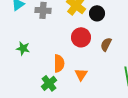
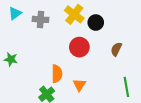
brown semicircle: (106, 44) -> (116, 49), moved
green star: (23, 48) -> (11, 59), moved

